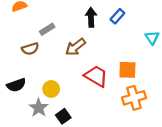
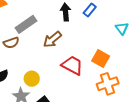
gray rectangle: (47, 29) -> (26, 24), size x1.5
orange square: (127, 70) -> (101, 59), turned 30

